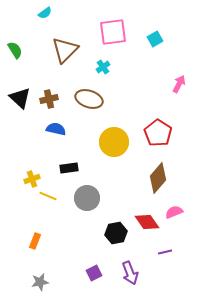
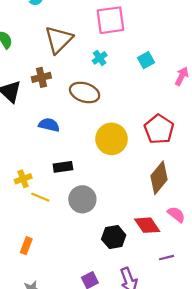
cyan square: (155, 39) -> (146, 60), moved
brown cross: (49, 99) -> (41, 77), moved
pink semicircle: (174, 212) -> (176, 214), turned 60

